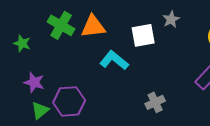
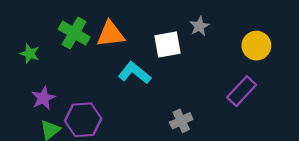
purple star: (34, 82) -> (43, 98), turned 30

